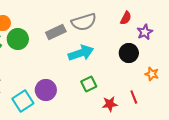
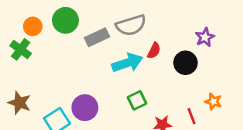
red semicircle: (126, 18) -> (154, 51), moved
green circle: (18, 39) -> (65, 20), moved
orange star: (152, 74) -> (213, 102), moved

